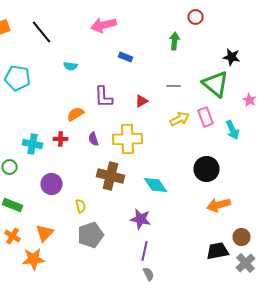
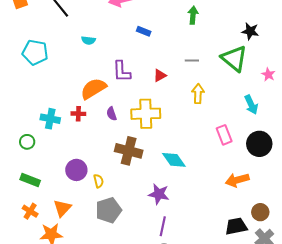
orange semicircle: (76, 114) -> (93, 89), size x1.5
pink rectangle: (206, 117) -> (224, 135), moved
yellow arrow: (180, 119) -> (198, 94), turned -60
black circle: (206, 169) -> (259, 144), moved
purple circle: (52, 184) -> (76, 170), moved

